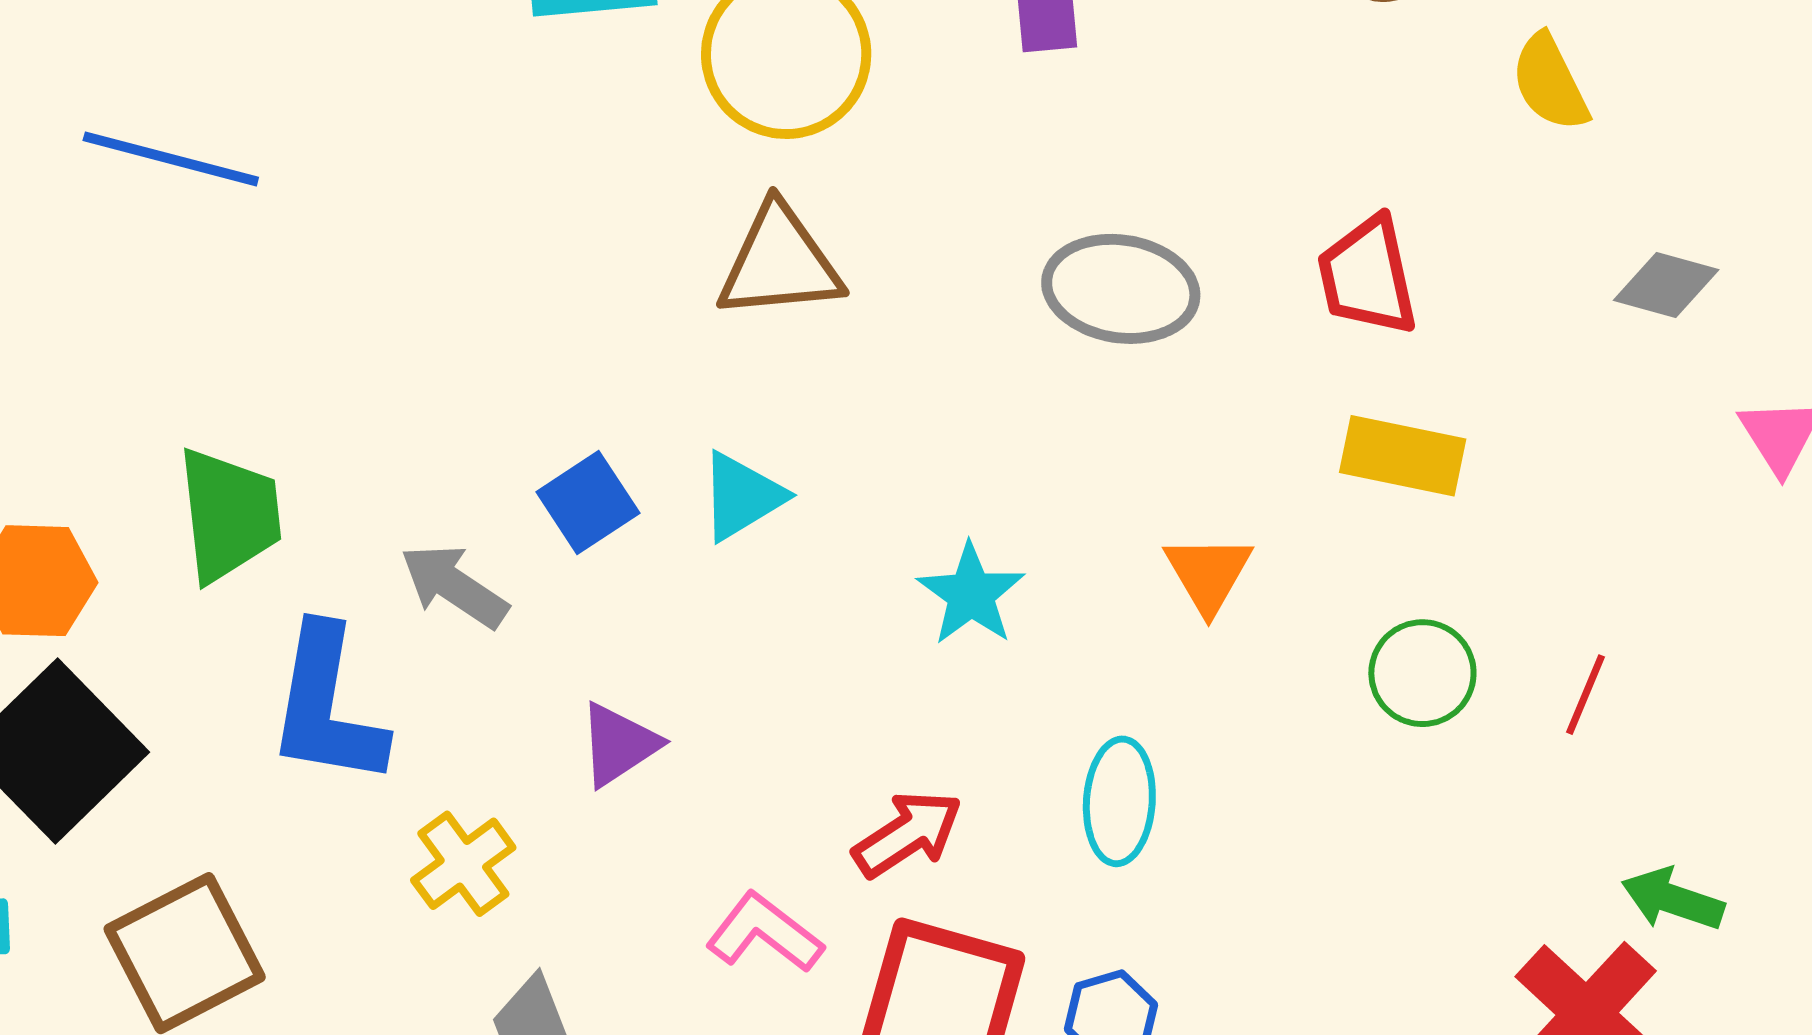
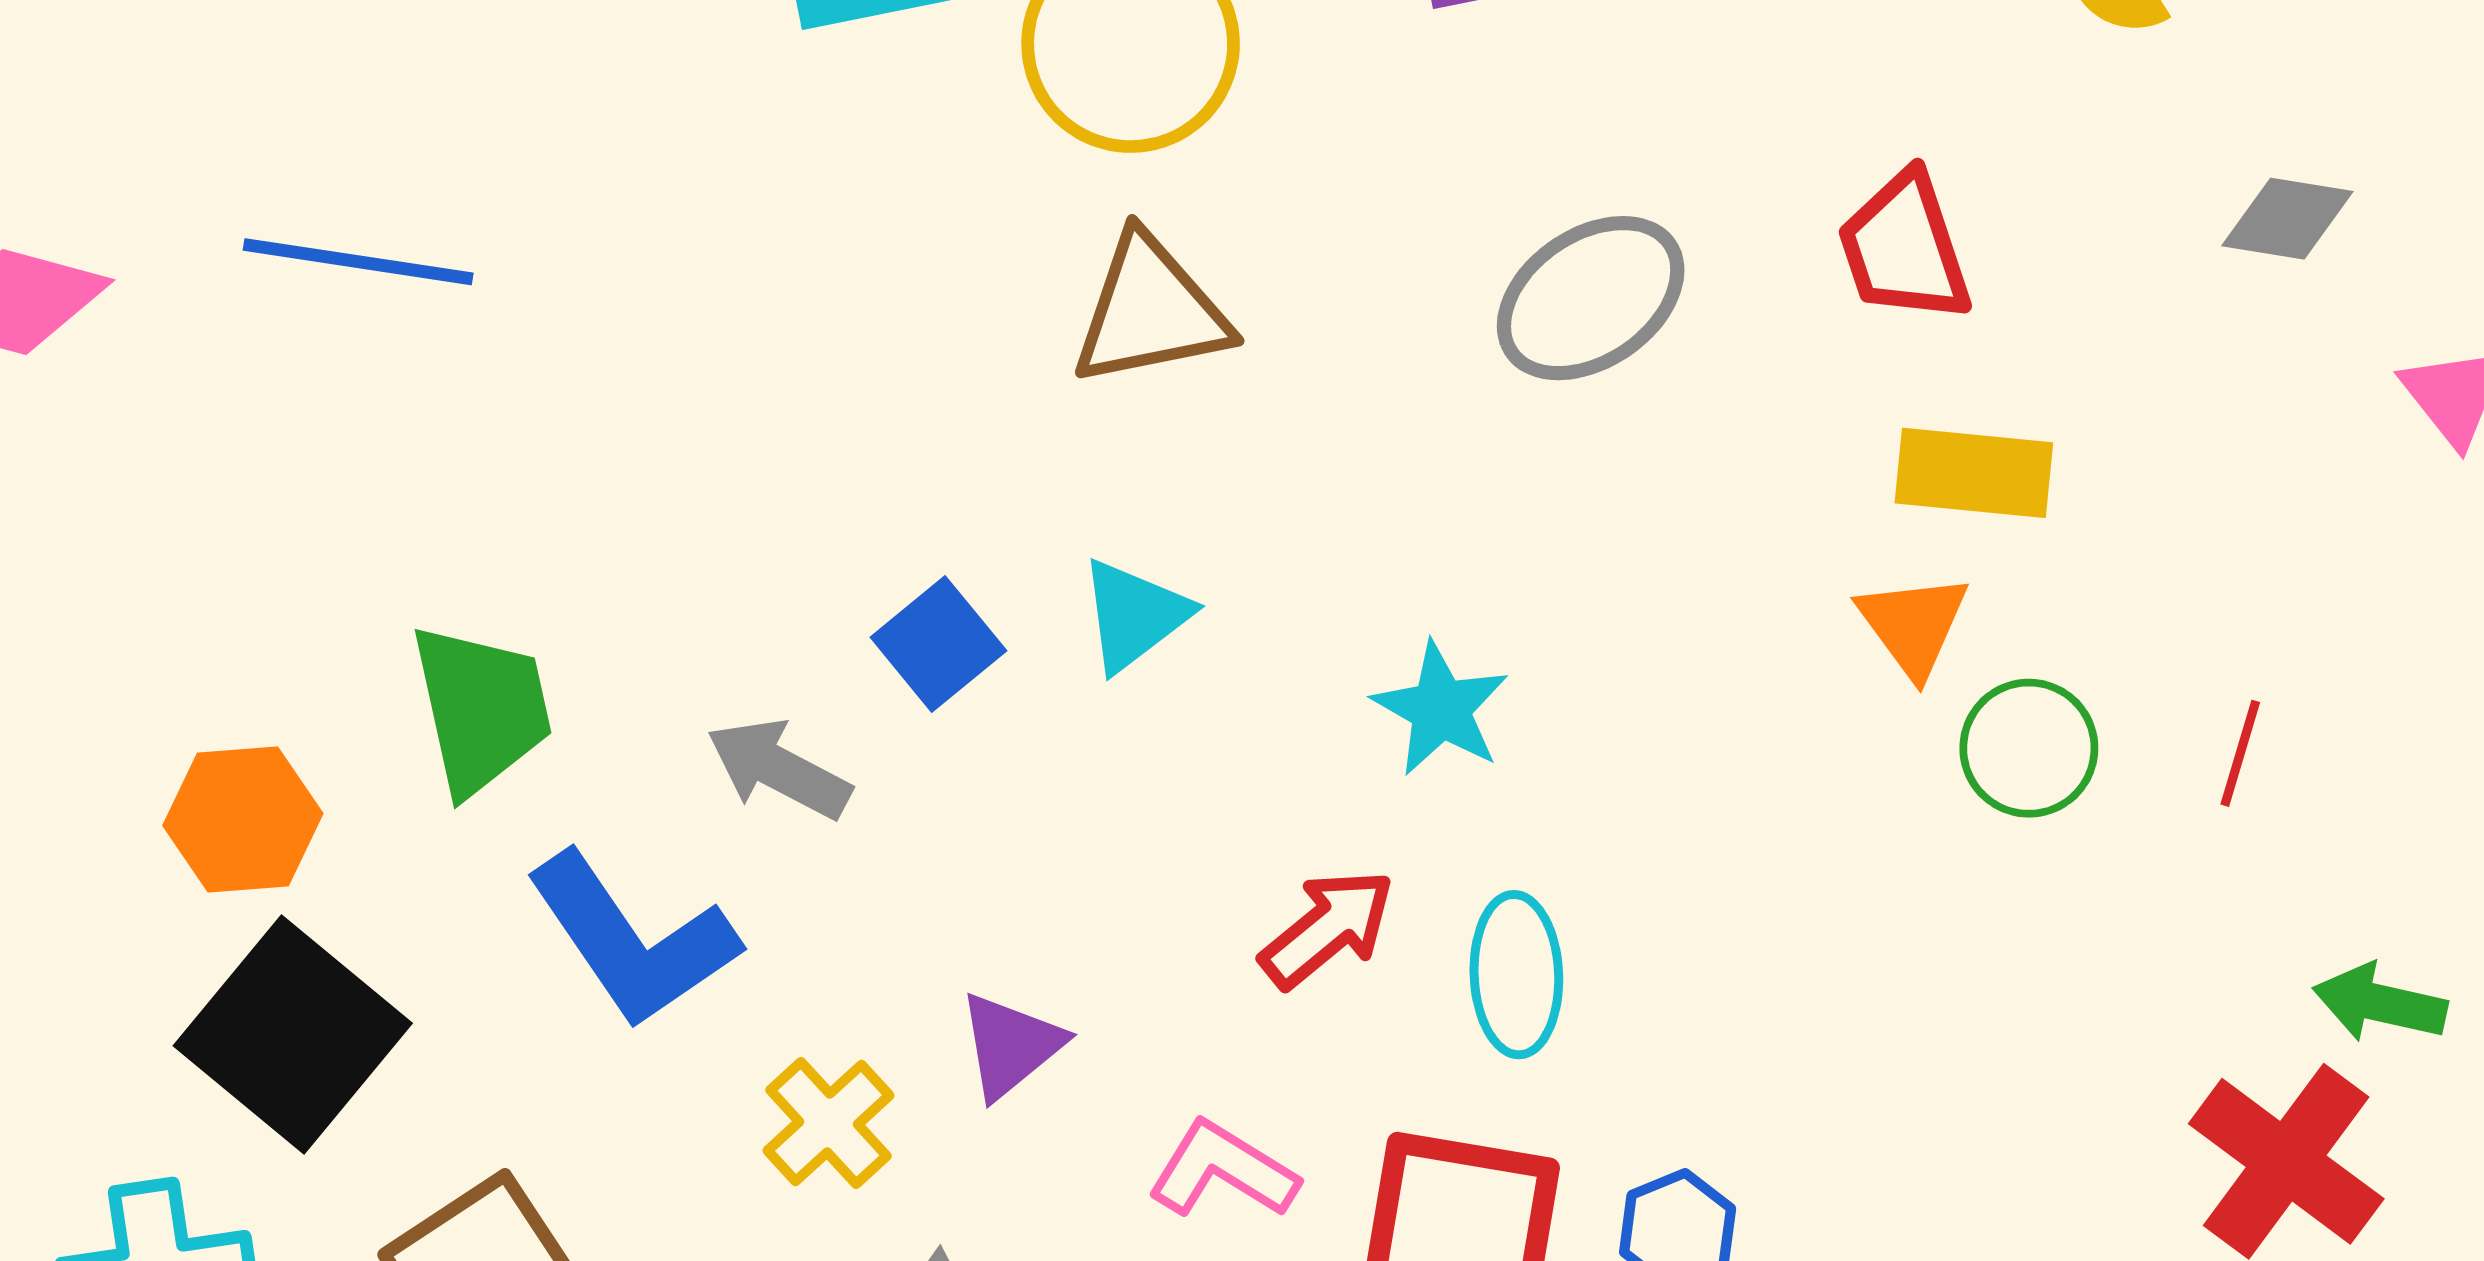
gray ellipse: (1121, 289) -> (1591, 298), turned -37
orange triangle: (1208, 574) -> (1913, 625), moved
blue L-shape: (327, 706) -> (632, 940), turned -38
purple triangle: (619, 744) -> (1011, 1045), moved
cyan ellipse: (1119, 801) -> (1516, 975), moved
red arrow: (907, 834) -> (1328, 928), moved

